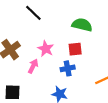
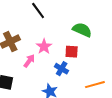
blue cross: (68, 68) -> (62, 69), turned 32

